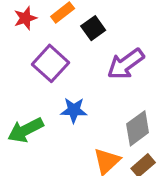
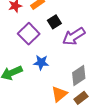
black square: (93, 28) -> (54, 22), moved

